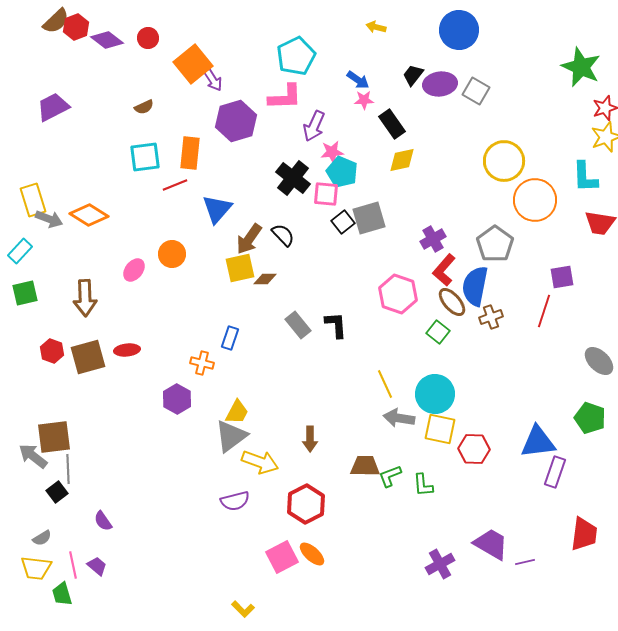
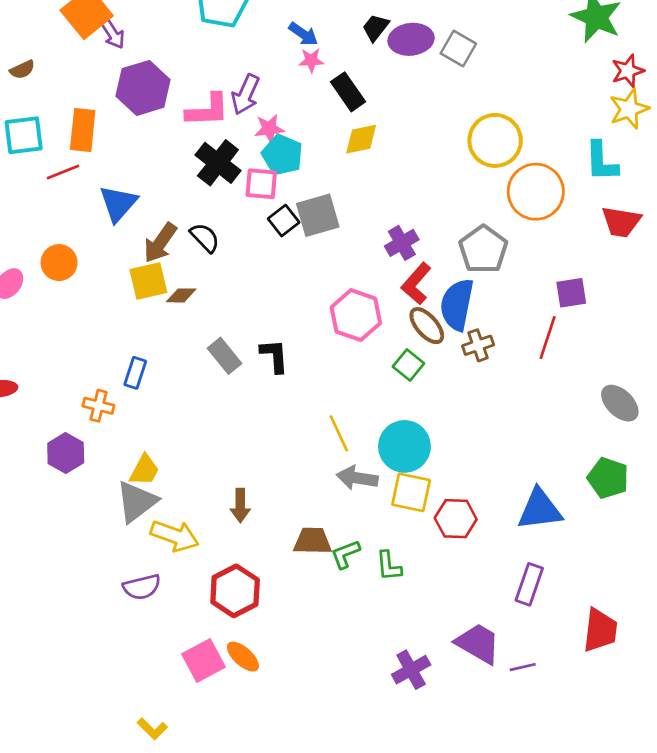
pink L-shape: (285, 97) -> (207, 110), moved
purple rectangle: (555, 472) -> (529, 584), moved

